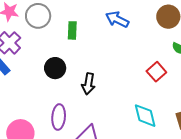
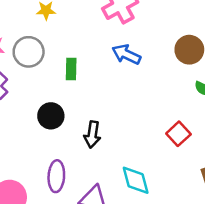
red square: (156, 72) -> (178, 134), moved
cyan diamond: (145, 116) -> (136, 180), moved

